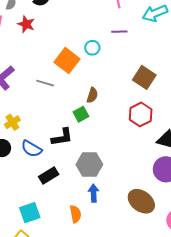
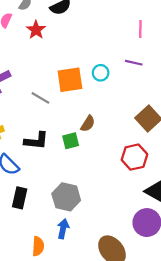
orange square: (67, 61) -> (70, 80), turned 30
black L-shape: (62, 137) -> (36, 141), moved
black rectangle: (49, 176) -> (20, 198), turned -60

